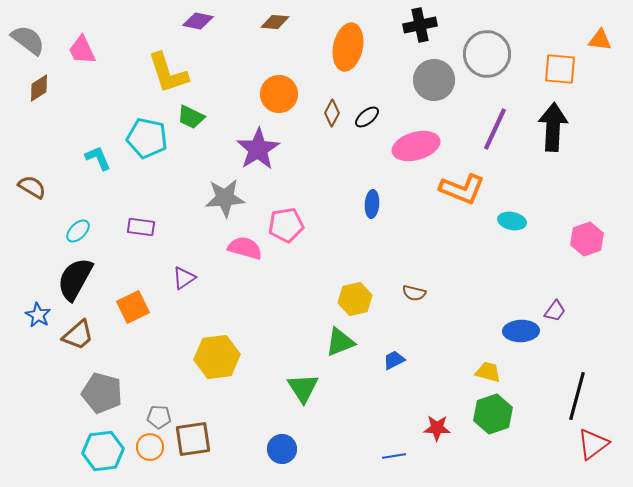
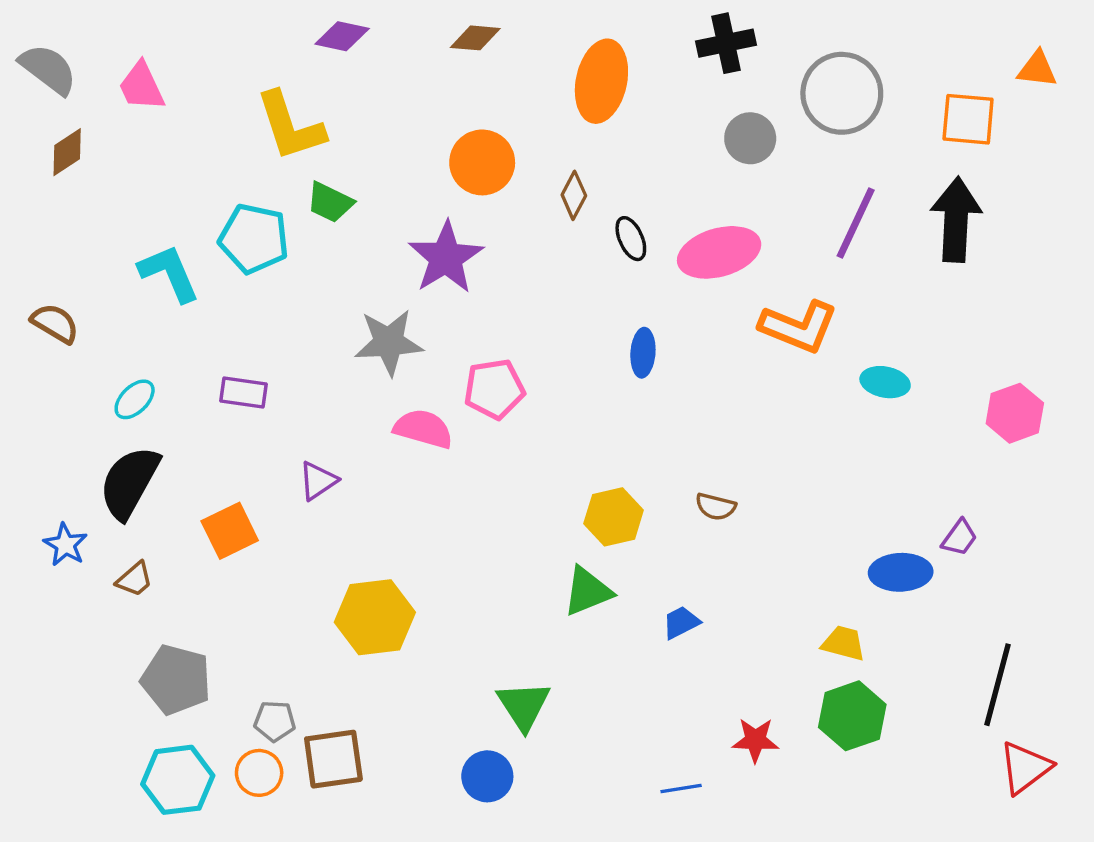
gray circle: (434, 80) -> (750, 138), size x0.7
black ellipse: (367, 117) -> (631, 239), moved, turned -75
cyan L-shape: (98, 158) -> (169, 273), size x1.4
brown trapezoid: (78, 335) -> (135, 579), size x0.7
green triangle: (303, 388) -> (524, 705), moved

